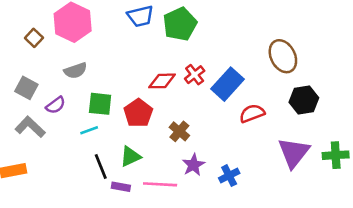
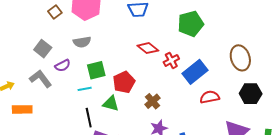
green pentagon: (180, 24) -> (191, 24), moved
red diamond: (162, 81) -> (148, 48), moved, turned 30
green square: (100, 104) -> (96, 70), turned -30
green triangle: (130, 156) -> (111, 104), moved, turned 30

